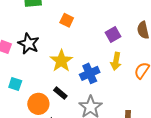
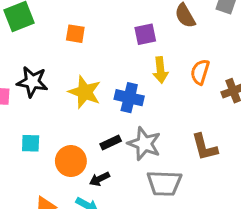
purple square: (113, 35) -> (145, 34), turned 35
blue cross: (90, 73) -> (129, 98), turned -36
black rectangle: (60, 93) -> (111, 142), moved, turned -48

